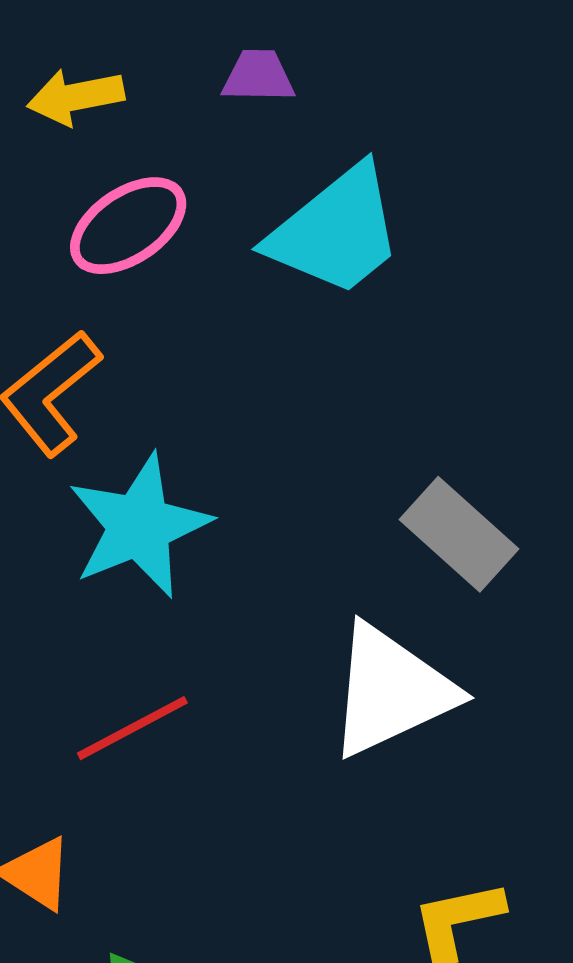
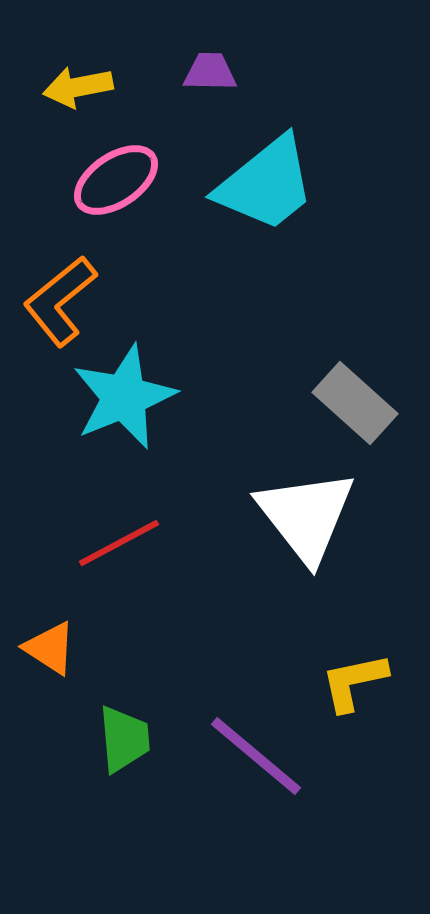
white triangle: (391, 691) -> (306, 516), turned -43

